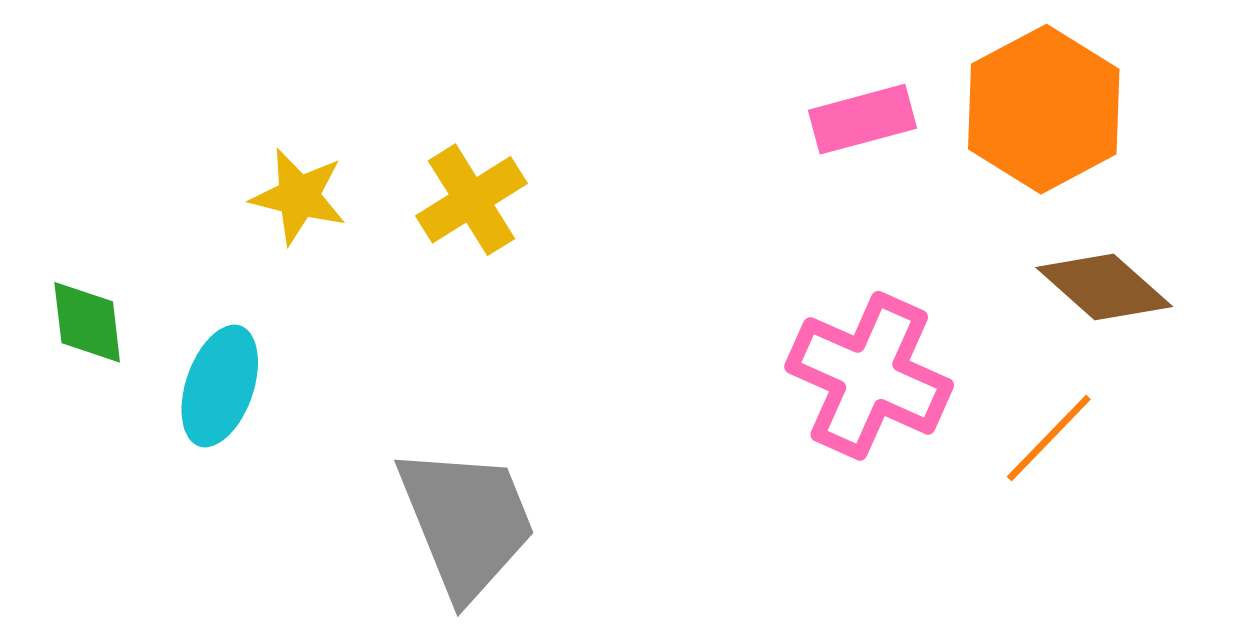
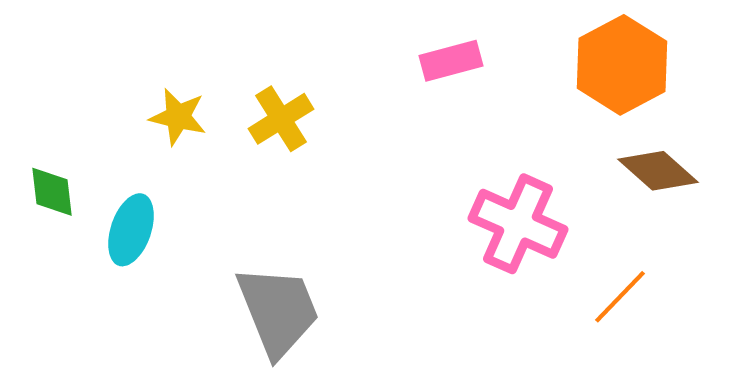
pink rectangle: (862, 119) -> (451, 61), moved
orange line: (1049, 438) -> (620, 297), moved

